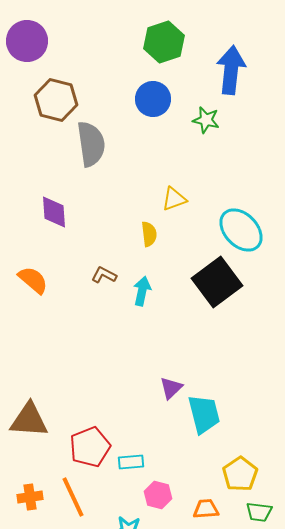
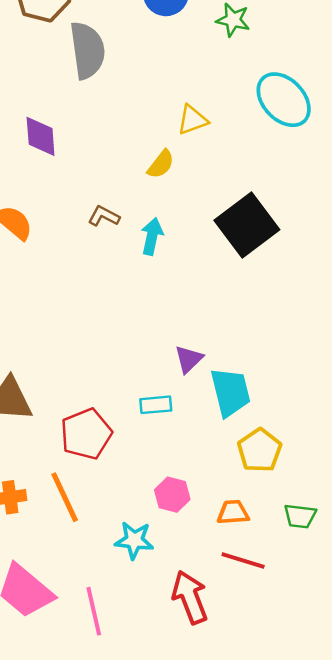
cyan ellipse: (241, 230) -> (284, 100), moved
yellow semicircle: (149, 234) -> (161, 164), turned 45
cyan rectangle: (131, 462) -> (156, 405), moved
yellow pentagon: (240, 474) -> (260, 450), moved

